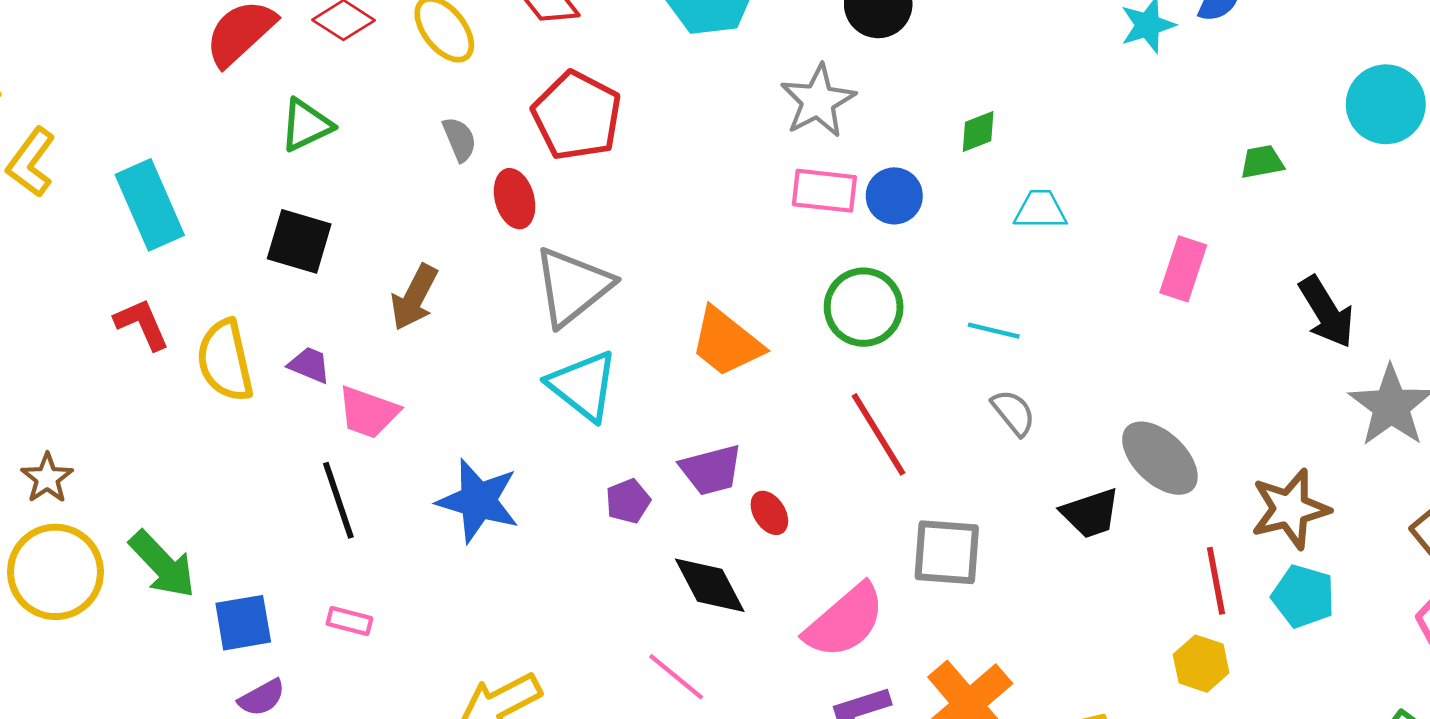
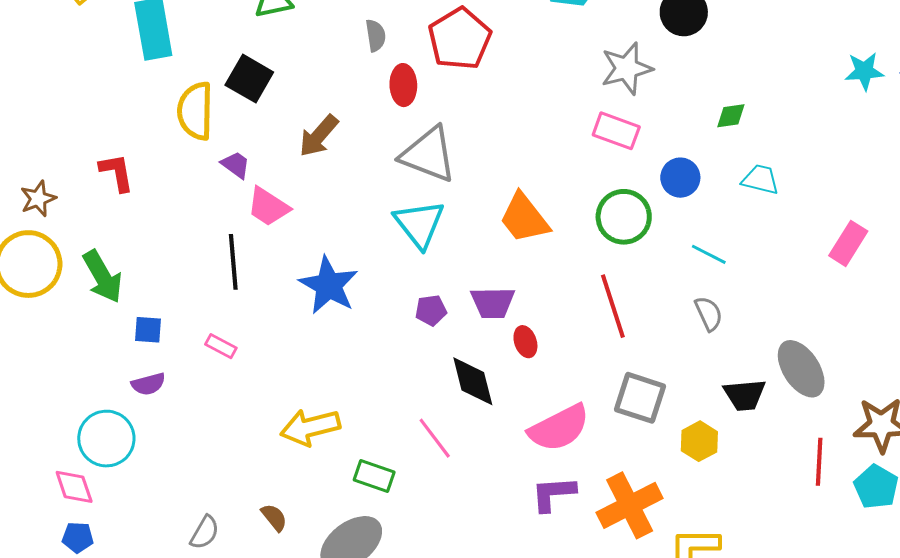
blue circle: (894, 196) -> (680, 178), moved
gray triangle: (572, 286) -> (428, 154), turned 46
red L-shape: (142, 324) -> (117, 172), moved
yellow semicircle: (225, 360) -> (195, 111), moved
blue square: (243, 623) -> (148, 330), size x0.7
yellow hexagon: (1201, 664) -> (699, 441), moved

